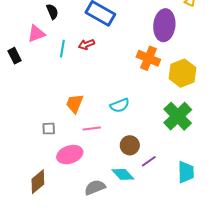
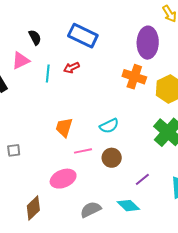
gray square: (49, 129) -> (14, 150), moved
brown circle: (130, 145) -> (112, 158), moved
cyan diamond: (123, 174) -> (128, 206), moved

